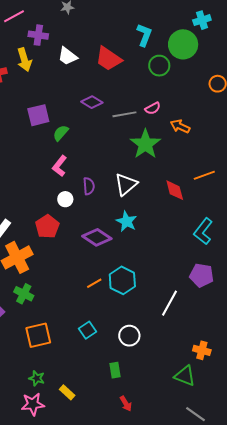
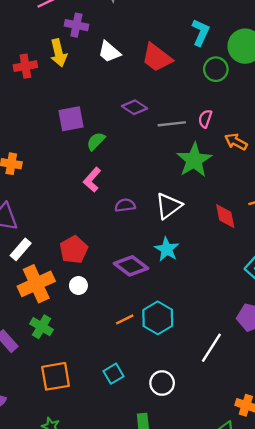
pink semicircle: (153, 108) -> (205, 119), turned 133
purple semicircle: (89, 186) -> (125, 205), turned -96
white circle: (65, 199) -> (78, 286), moved

